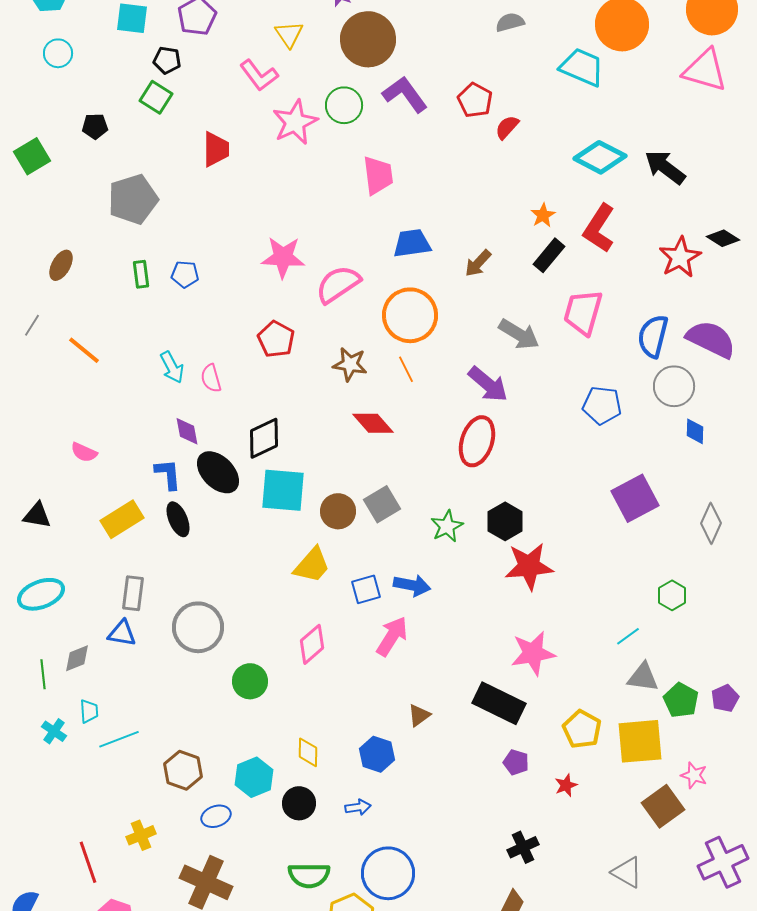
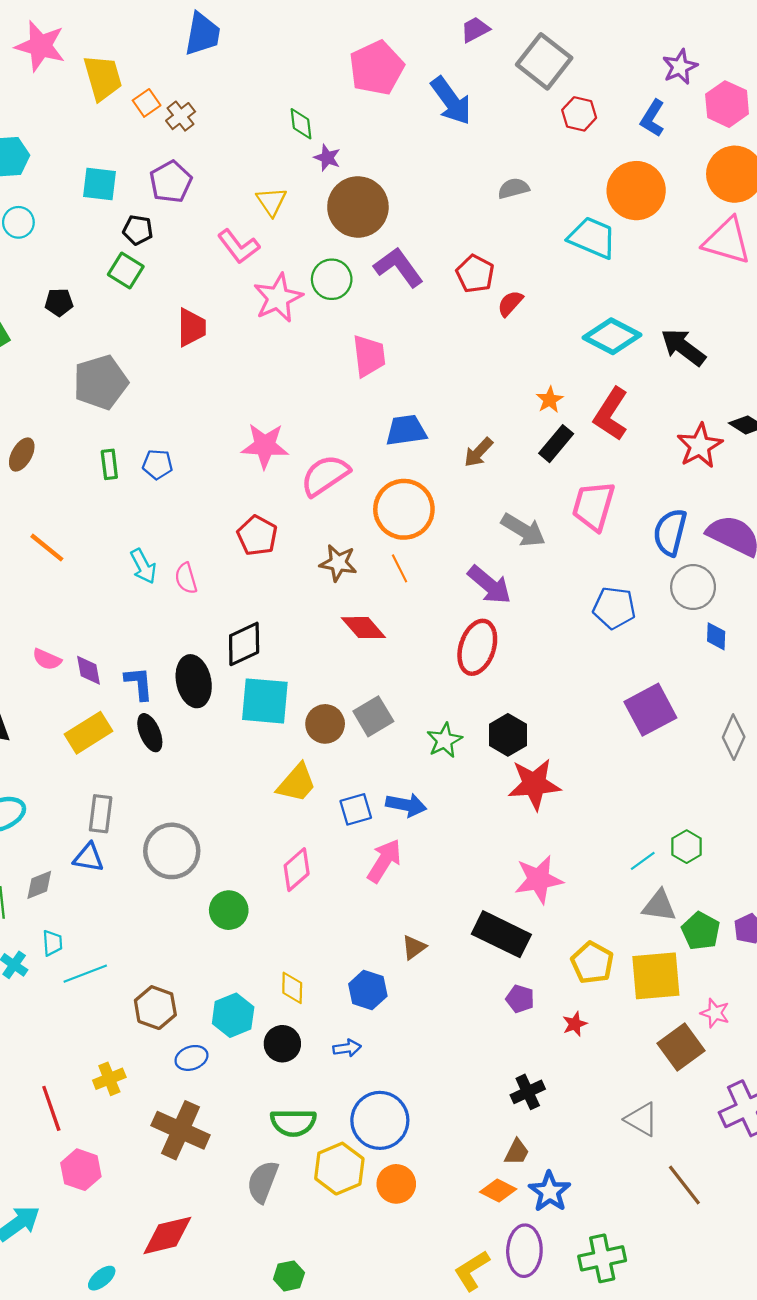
purple diamond: (187, 431) -> (89, 670), moved
black ellipse: (218, 472) -> (194, 681), turned 33
green hexagon: (672, 595) -> (687, 847), moved

